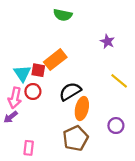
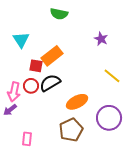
cyan triangle: (22, 73) -> (21, 40), moved
black semicircle: (70, 91) -> (50, 83), moved
orange ellipse: (82, 109) -> (77, 102), turned 50
purple circle: (116, 126) -> (109, 118), size x1.6

